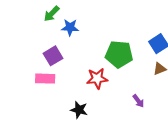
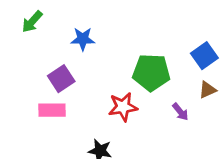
green arrow: (52, 14) -> (32, 22), moved
purple arrow: (138, 101) -> (180, 112), moved

